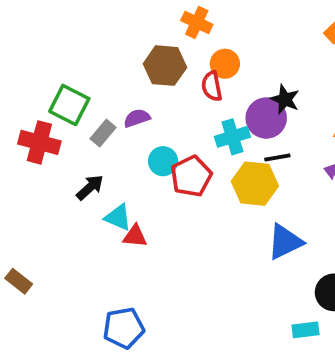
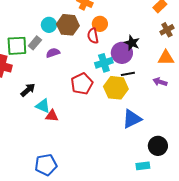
green square: (69, 105) -> (17, 46), turned -30
gray rectangle: (103, 133) -> (35, 43), moved
cyan circle: (163, 161) -> (49, 25), moved

